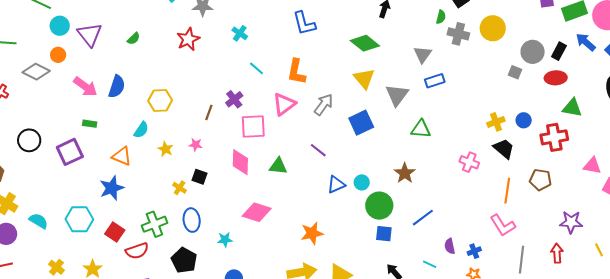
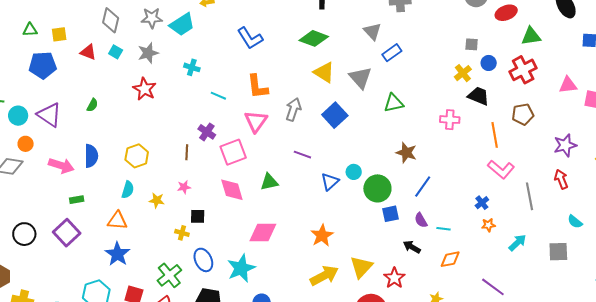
gray square: (515, 72) -> (472, 44), moved
brown star: (405, 173) -> (406, 153), moved
cyan star: (225, 240) -> (241, 268), size x1.8
purple semicircle: (450, 246) -> (421, 220), moved

